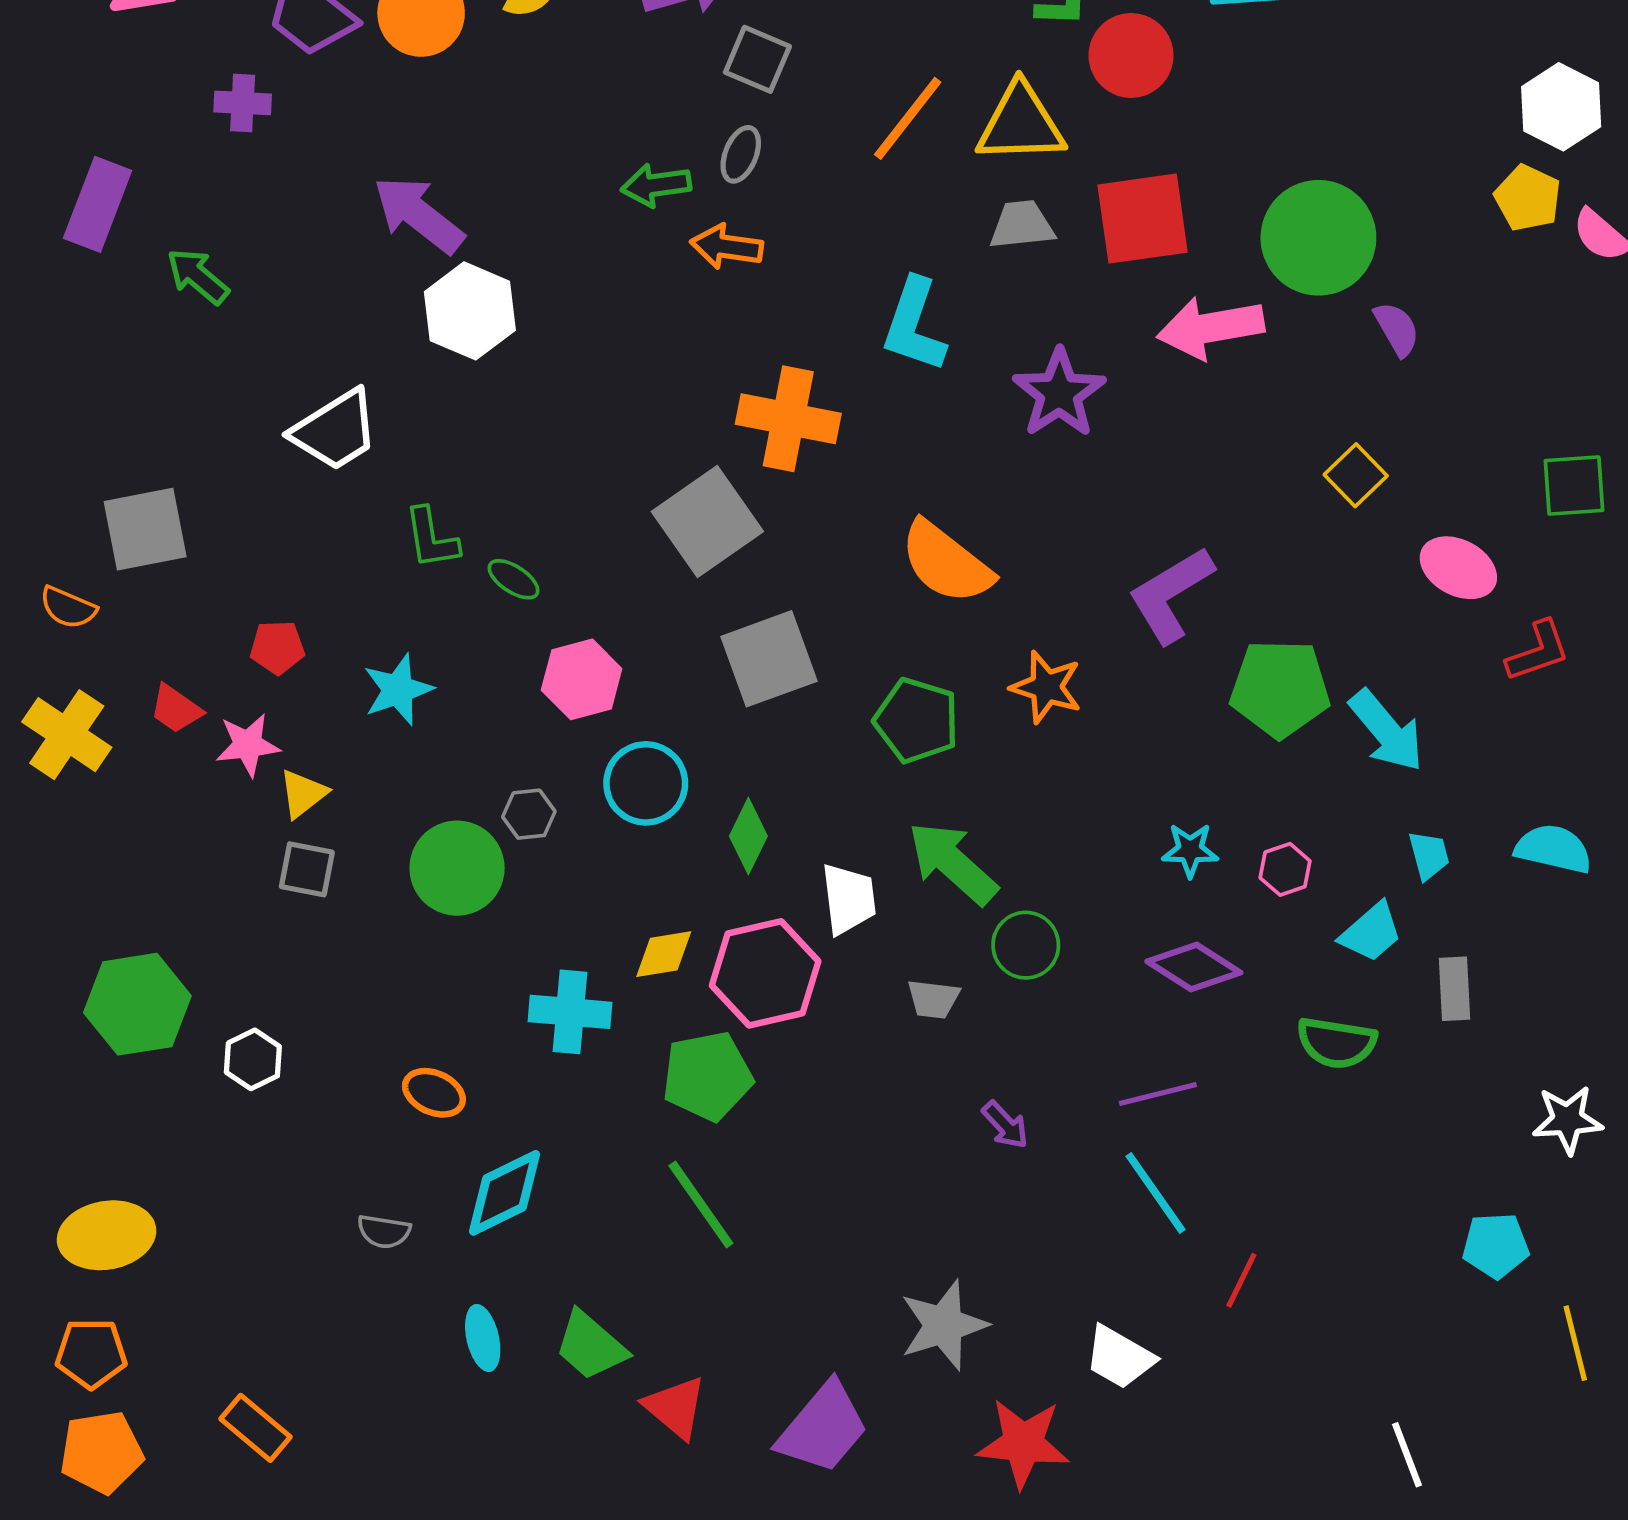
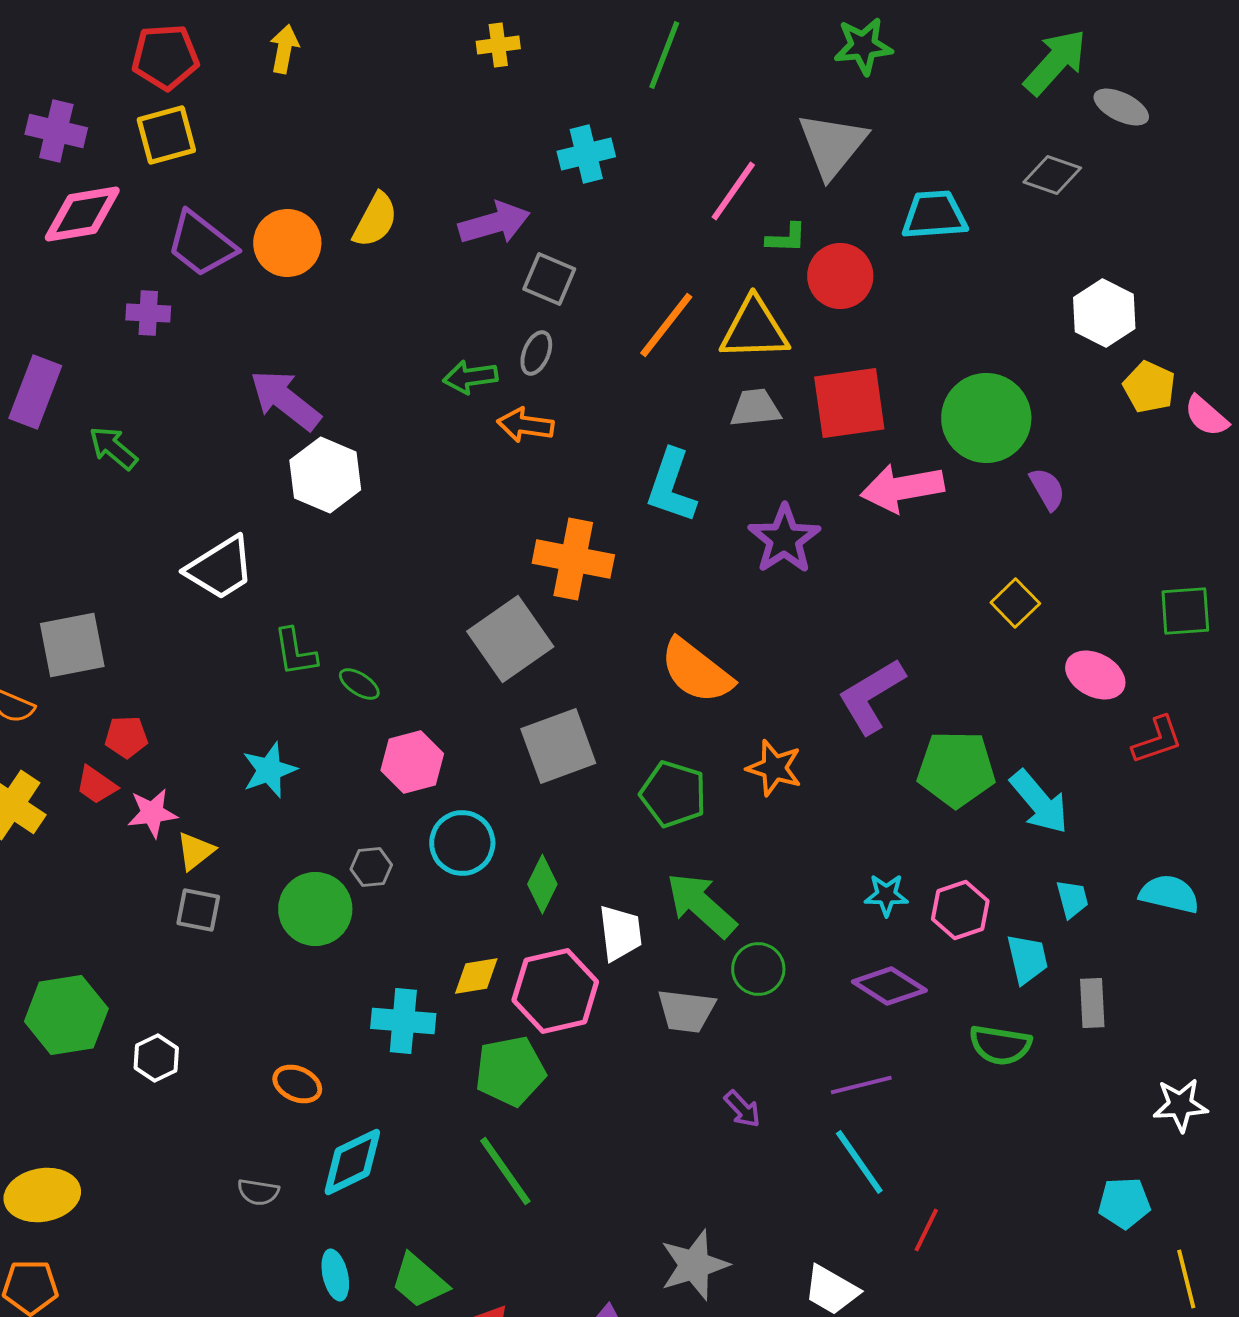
white hexagon: (1561, 107) -> (1104, 313), moved
red pentagon: (277, 647) -> (126, 737), moved
pink hexagon: (1285, 869) -> (960, 910), size x1.4
cyan trapezoid: (1371, 932) -> (1027, 959), turned -62
gray trapezoid: (933, 999) -> (686, 1011), size x1.4

